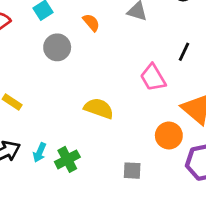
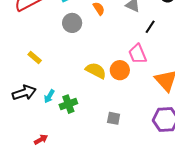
black line: (184, 52) -> (150, 27), moved
orange circle: (169, 135) -> (120, 70), moved

